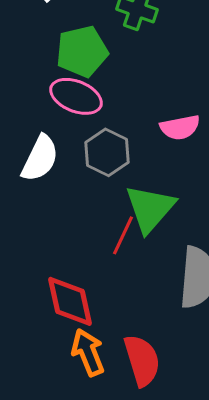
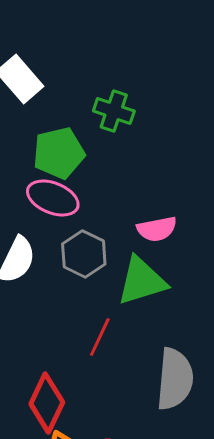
green triangle: (150, 208) -> (142, 281), moved, turned 32
red diamond: (70, 301) -> (47, 403), turned 38

